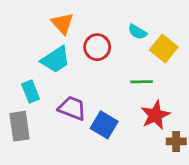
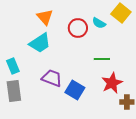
red circle: (97, 47) -> (78, 28), moved
yellow square: (164, 49) -> (121, 13), moved
cyan rectangle: (31, 92) -> (13, 66), moved

